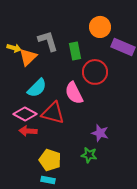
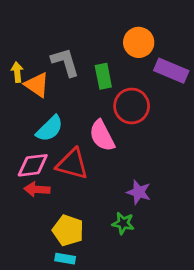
yellow arrow: (14, 48) -> (17, 72), turned -112
orange triangle: (28, 57) -> (37, 85), turned -42
pink diamond: (25, 114) -> (33, 165), turned -35

